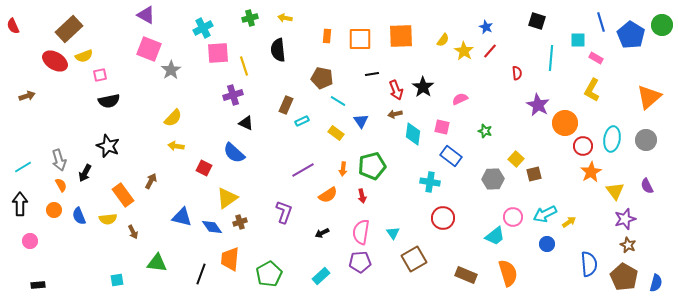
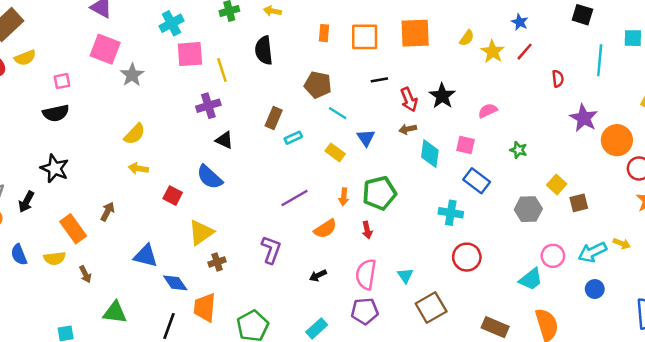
pink square: (100, 75) -> (62, 81), moved
yellow arrow: (569, 222) -> (622, 244), moved, turned 56
blue diamond: (212, 227) -> (175, 283), moved

